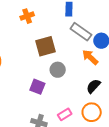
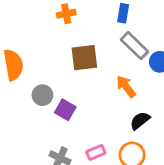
orange arrow: (90, 57) -> (126, 87), moved
gray circle: (58, 70) -> (42, 95), moved

